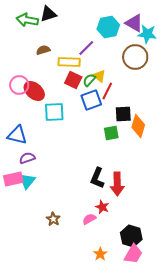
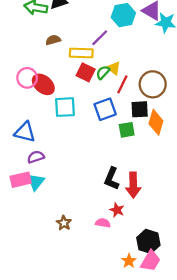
brown circle: (135, 57) -> (153, 84), moved
blue square: (91, 100) -> (105, 109), moved
pink semicircle: (89, 219) -> (103, 223), turned 40
orange star: (100, 254) -> (129, 261), moved

